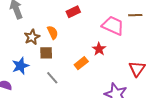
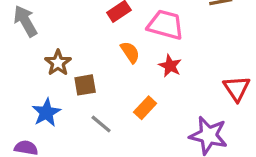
pink trapezoid: (113, 26) -> (165, 25), moved
orange semicircle: (53, 32) -> (130, 52), moved
orange rectangle: (81, 63) -> (145, 108), moved

